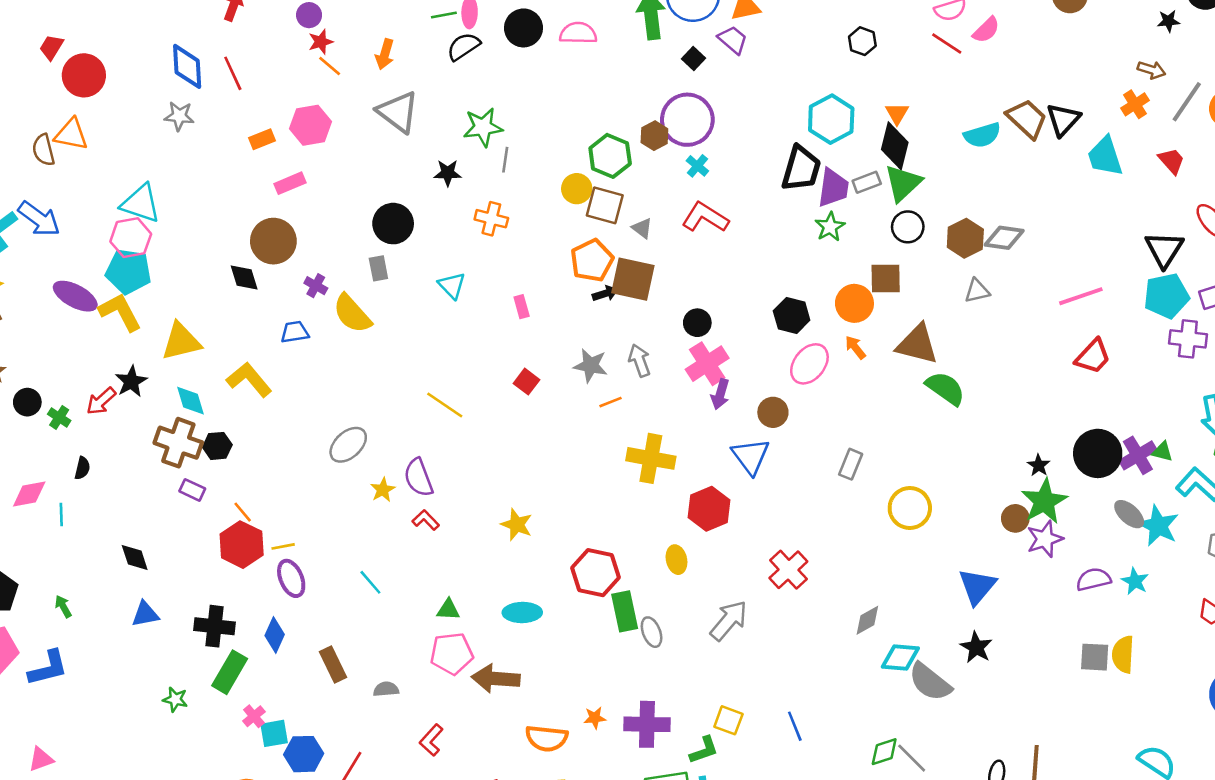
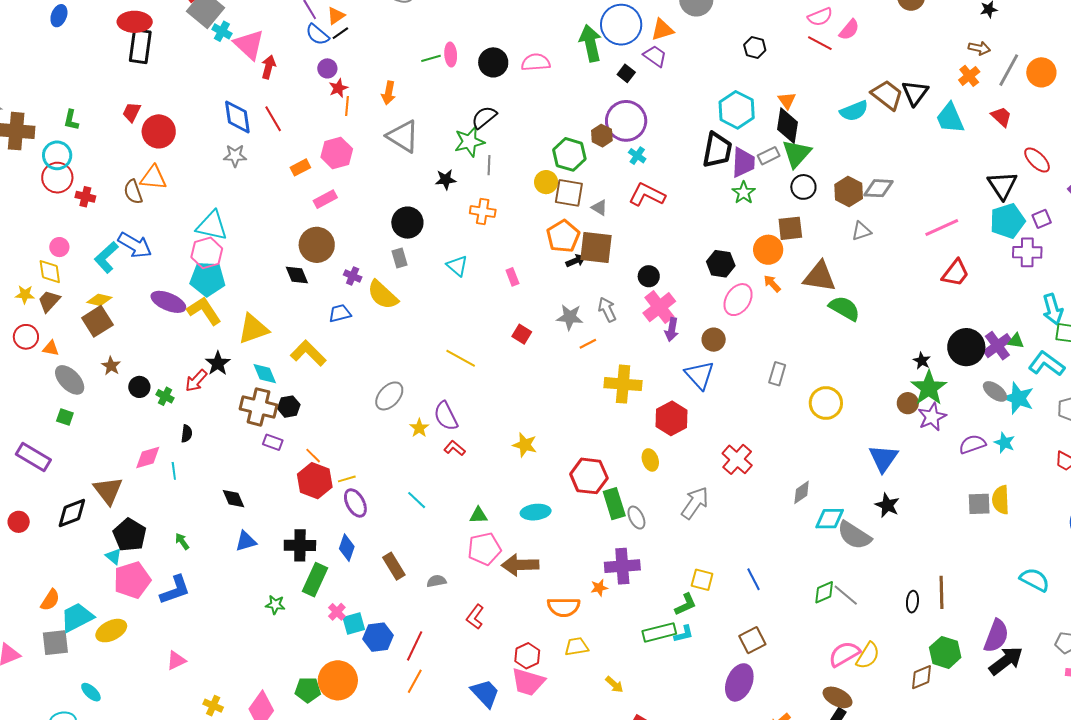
black semicircle: (463, 46) -> (484, 117), moved
orange line: (330, 66) -> (347, 106), turned 60
purple cross: (647, 724) -> (622, 566), moved

